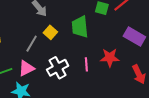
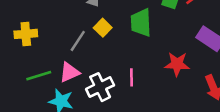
pink line: (86, 64) -> (132, 77), moved
white cross: (58, 68) -> (100, 87), moved

